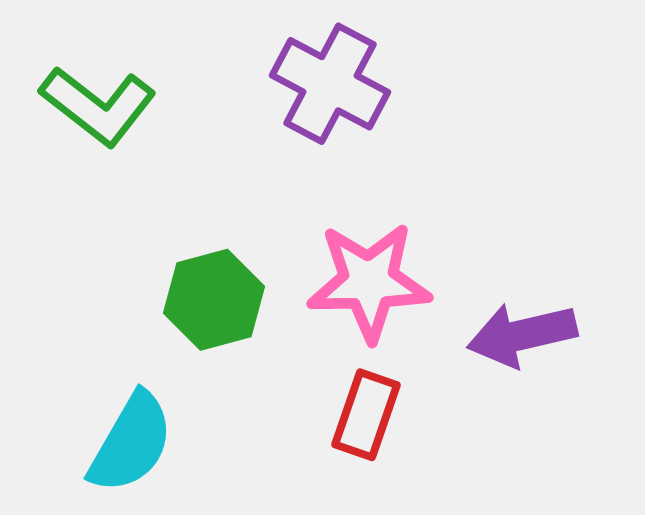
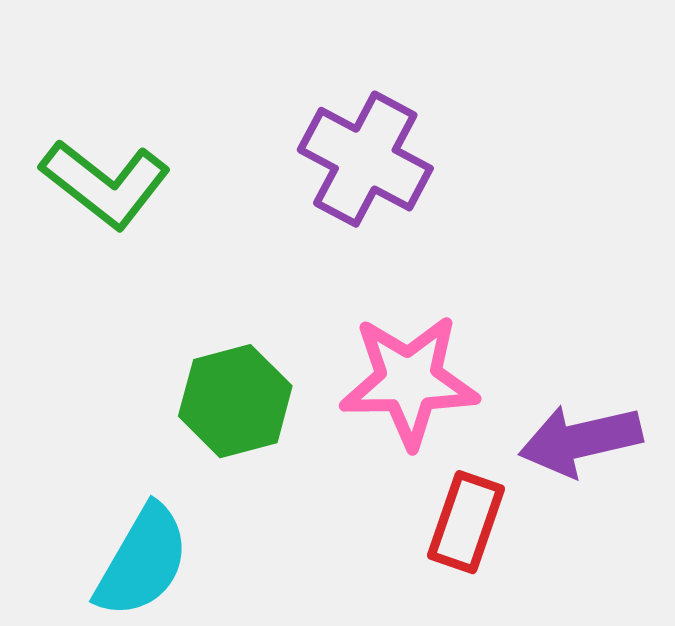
red rectangle: (366, 415) -> (466, 522), moved

